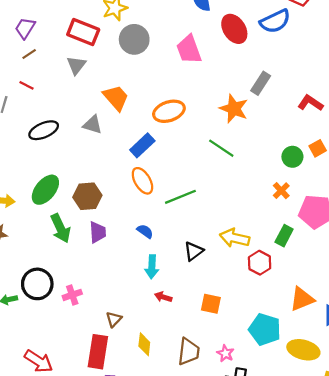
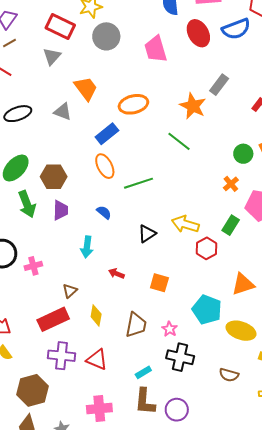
cyan arrow: (152, 267) -> (87, 247), moved
red rectangle: (98, 352) -> (53, 319), turned 52

